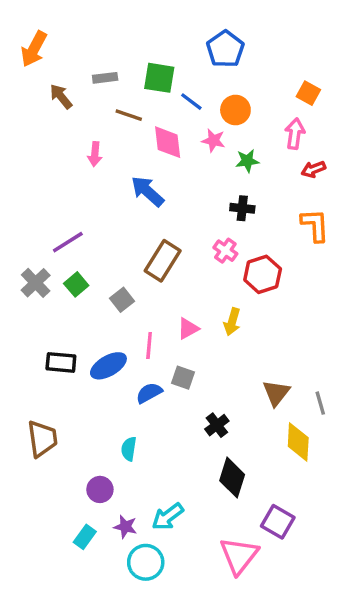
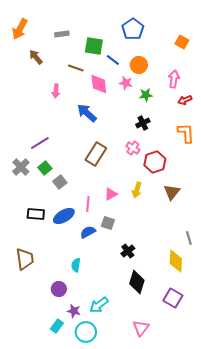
gray rectangle: (105, 78) -> (62, 34), moved
orange square: (308, 93) -> (182, 42), moved
black cross: (242, 208) -> (143, 123), turned -32
gray square: (122, 300) -> (60, 182), moved
brown triangle: (276, 393) -> (172, 192), moved
purple square: (278, 522) -> (173, 298), moved
cyan rectangle: (85, 537) -> (57, 326), moved
pink triangle: (239, 556) -> (141, 328), size x0.7

